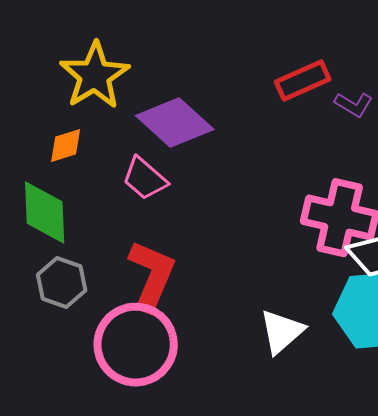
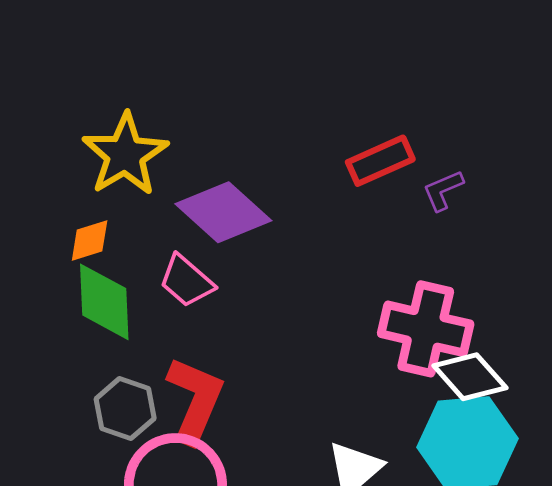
purple L-shape: (354, 105) -> (443, 190), turned 126
green diamond: (45, 213) -> (104, 302), moved
gray hexagon: (62, 283) -> (125, 409), moved

